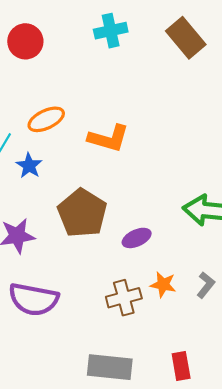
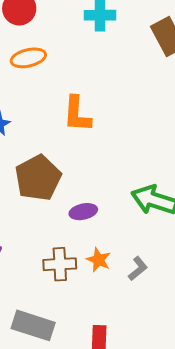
orange ellipse: (46, 119) -> (28, 58), moved
orange L-shape: (109, 138) -> (77, 114), turned 66

